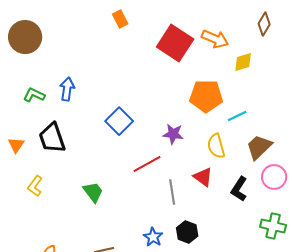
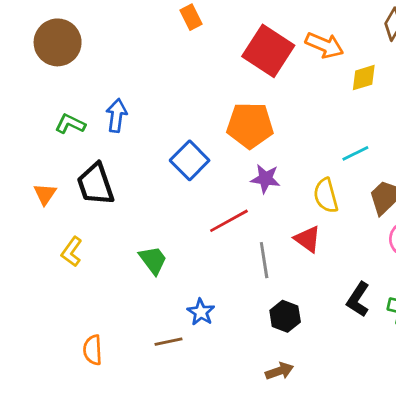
orange pentagon: (206, 96) -> (250, 125), moved
black L-shape: (239, 189) -> (358, 299), moved
blue star: (153, 237) -> (201, 312), moved

